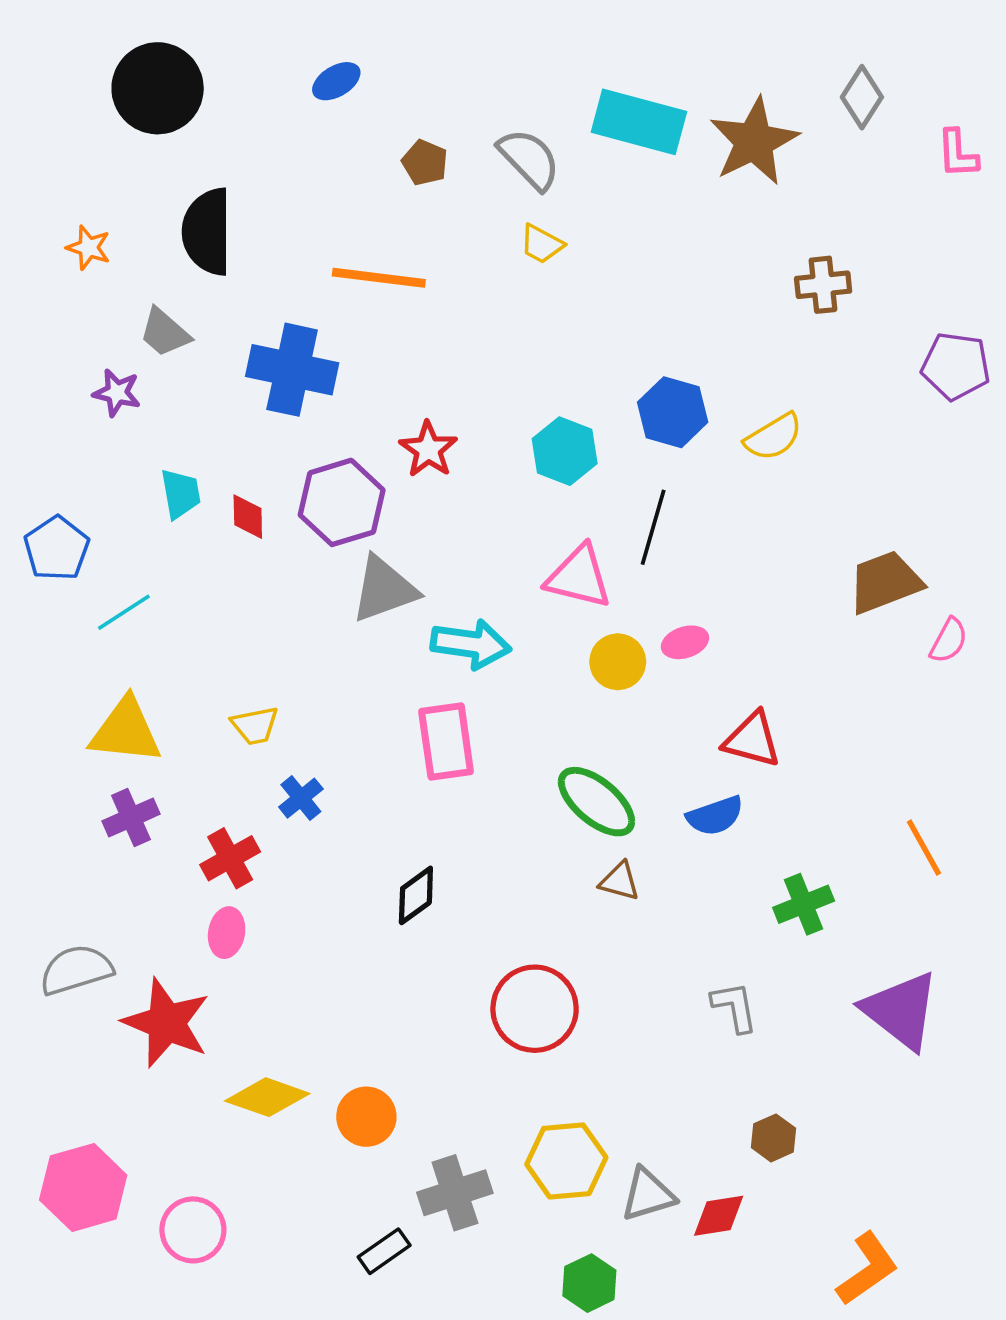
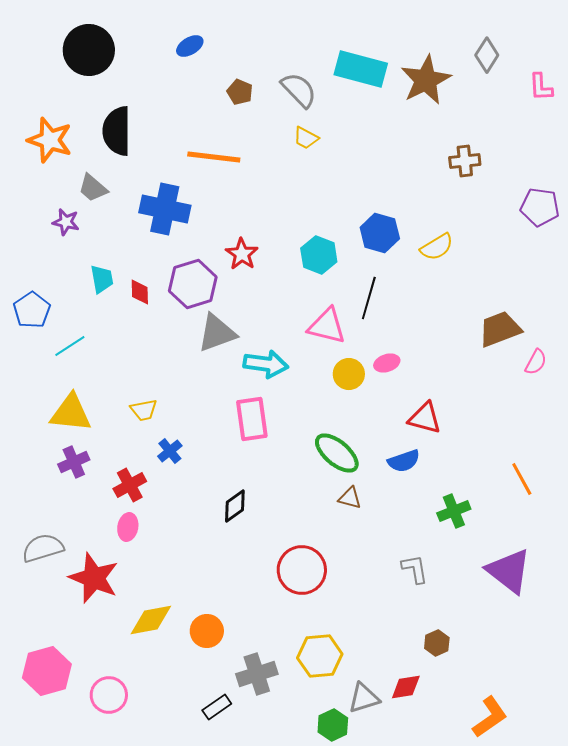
orange star: (89, 248) -> (50, 140), size x1.8
yellow diamond: (267, 1097) -> (151, 620), turned -30
gray triangle: (648, 1195) -> (364, 698), moved

